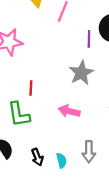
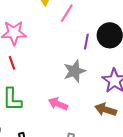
red line: (31, 88) -> (12, 63), moved, turned -32

